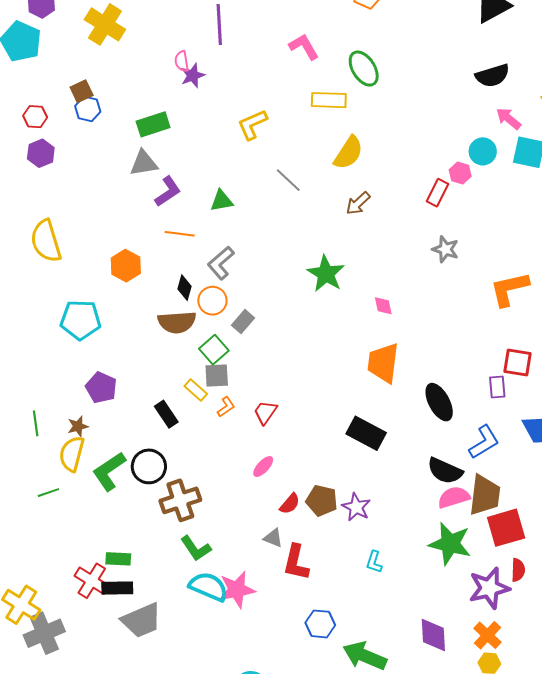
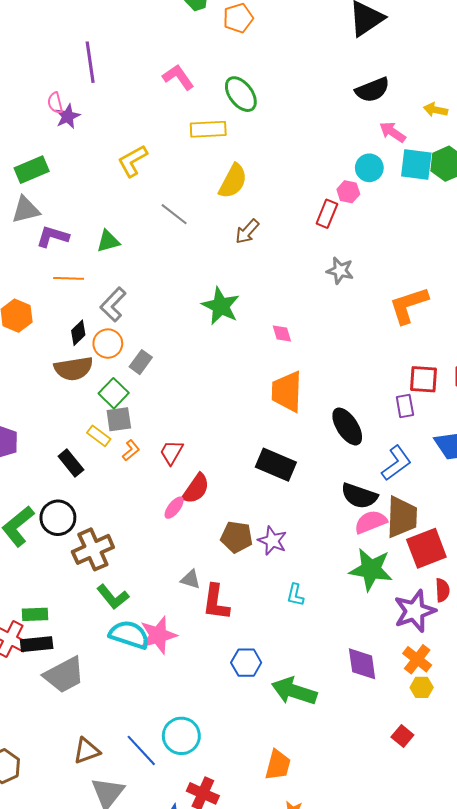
purple L-shape: (168, 191) -> (53, 237), turned -124
black diamond: (184, 288) -> (78, 333), turned 35
red semicircle: (290, 504) -> (196, 489), moved, size x1.4

